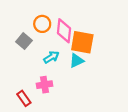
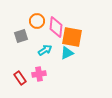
gray square: (24, 41) -> (21, 36), turned 32
red rectangle: (24, 98) -> (20, 78), moved

